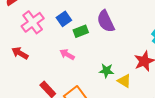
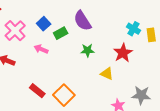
pink arrow: (67, 54) -> (41, 49), moved
green star: (106, 71) -> (87, 50), moved

